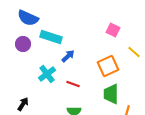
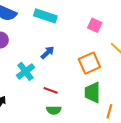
cyan rectangle: (51, 37) -> (45, 16), moved
red line: (73, 84) -> (51, 90), moved

